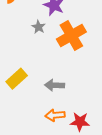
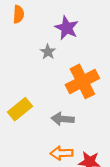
orange cross: (71, 36) -> (82, 81), moved

